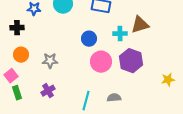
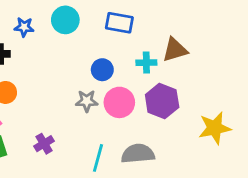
gray star: (50, 61) -> (87, 101), moved
yellow star: (168, 80) -> (215, 128), size x1.6
gray semicircle: (114, 98) -> (138, 154), size x1.6

